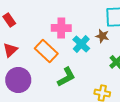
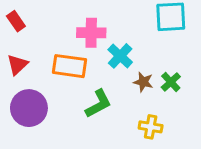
brown star: (102, 36) -> (143, 82), moved
orange rectangle: (46, 51) -> (69, 66), turned -35

